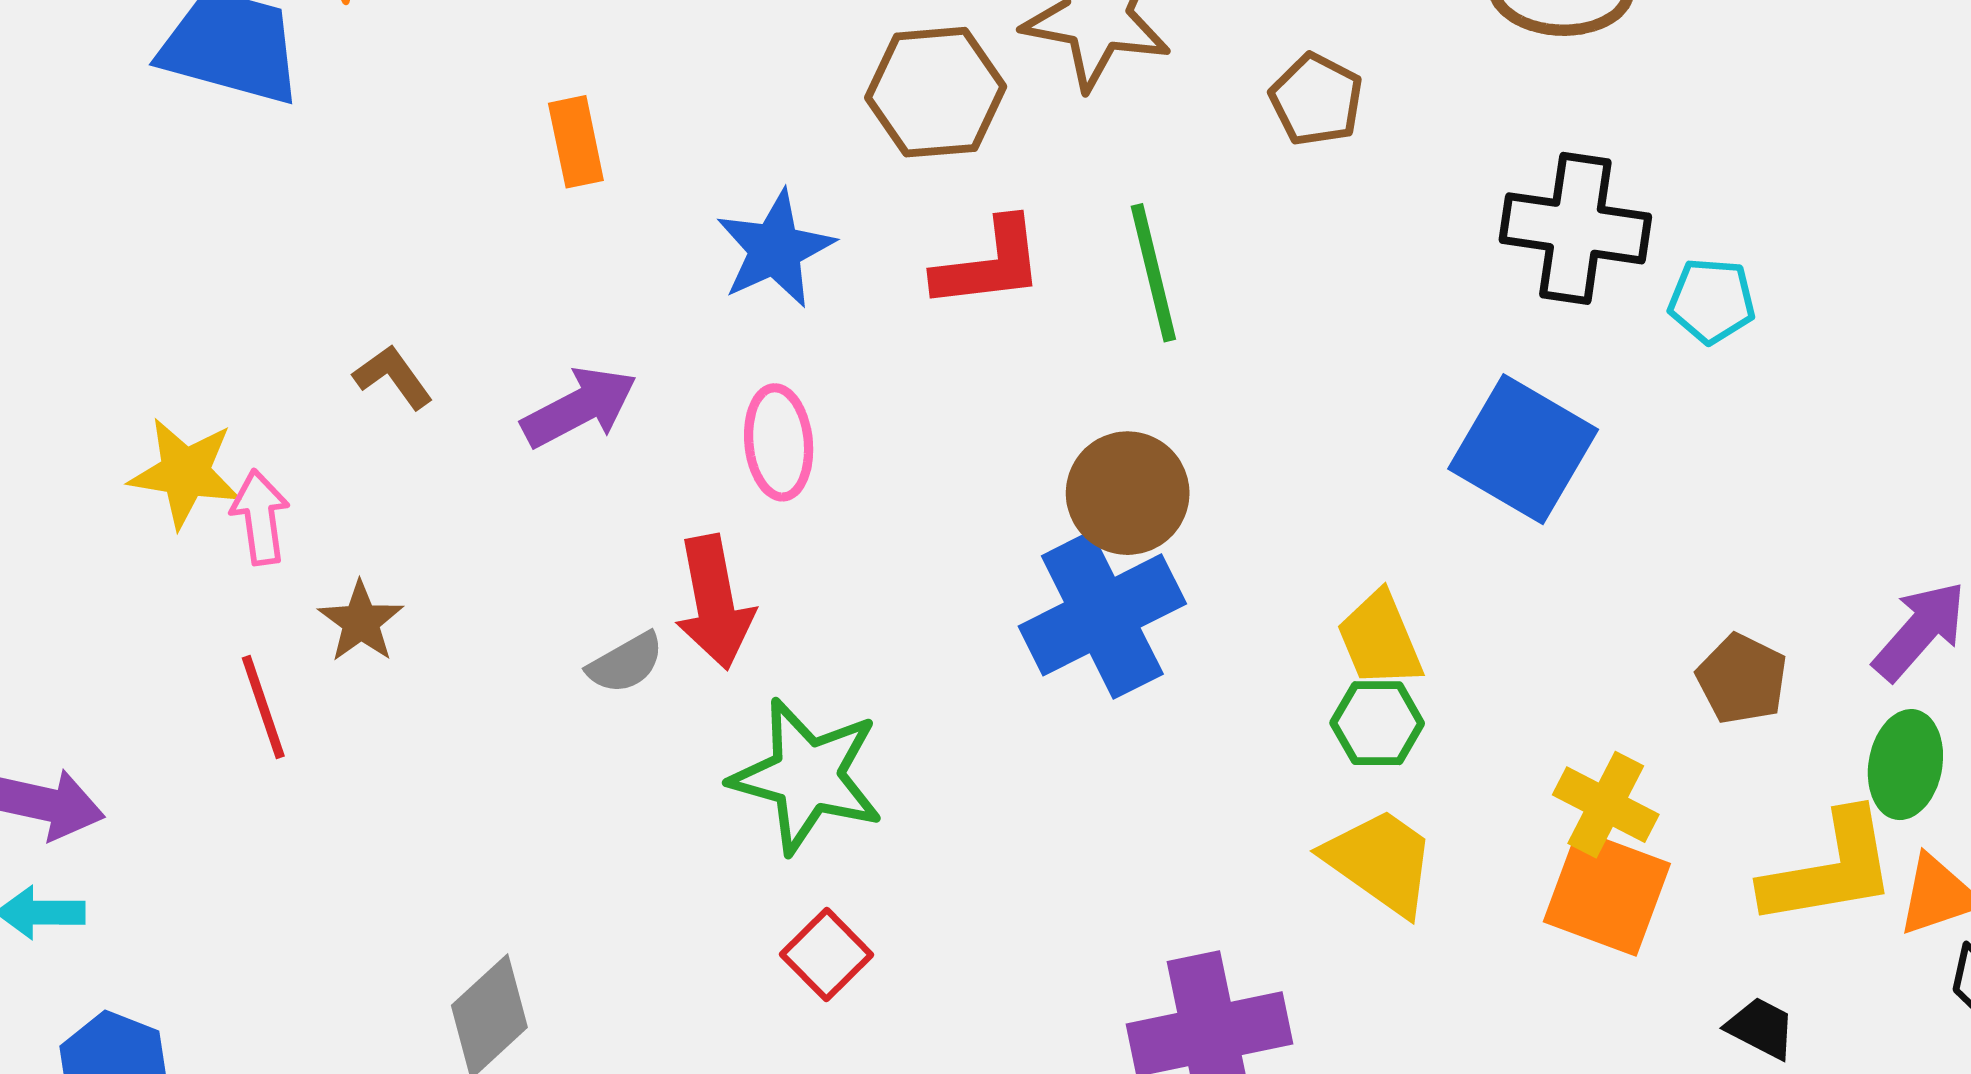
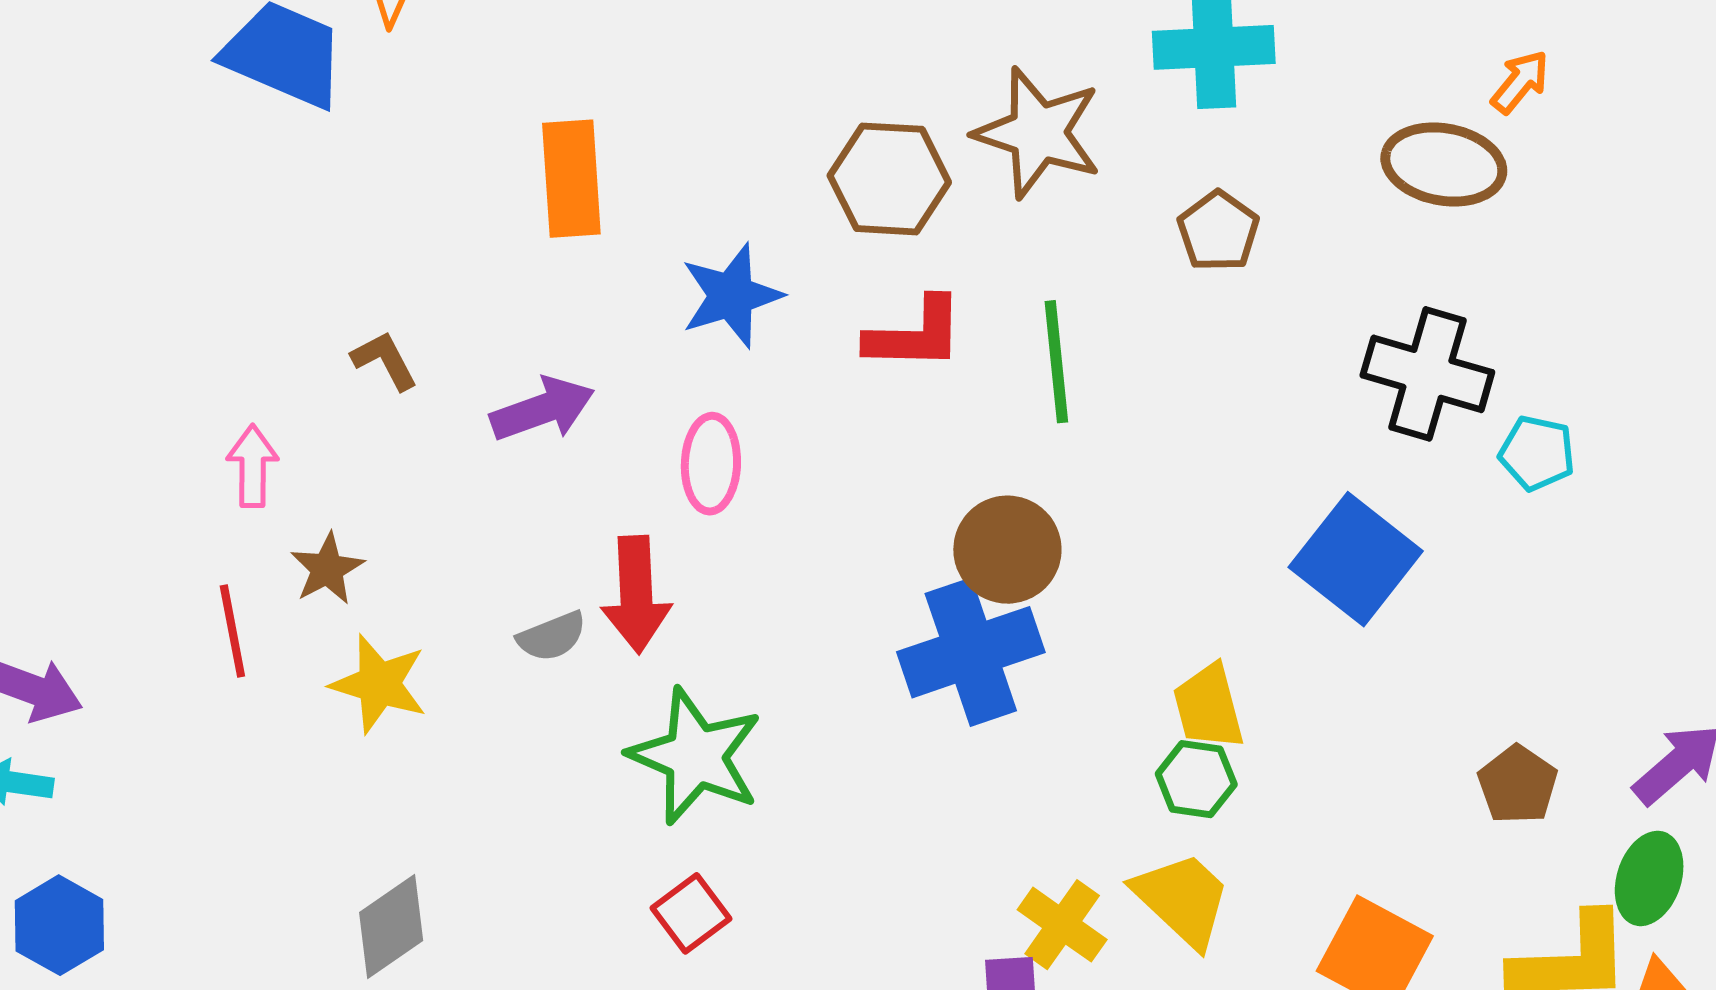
orange rectangle: (576, 142) -> (571, 179), size x1.5
yellow star: (185, 473) -> (379, 684), moved
yellow cross: (1606, 805) -> (1062, 925), moved

